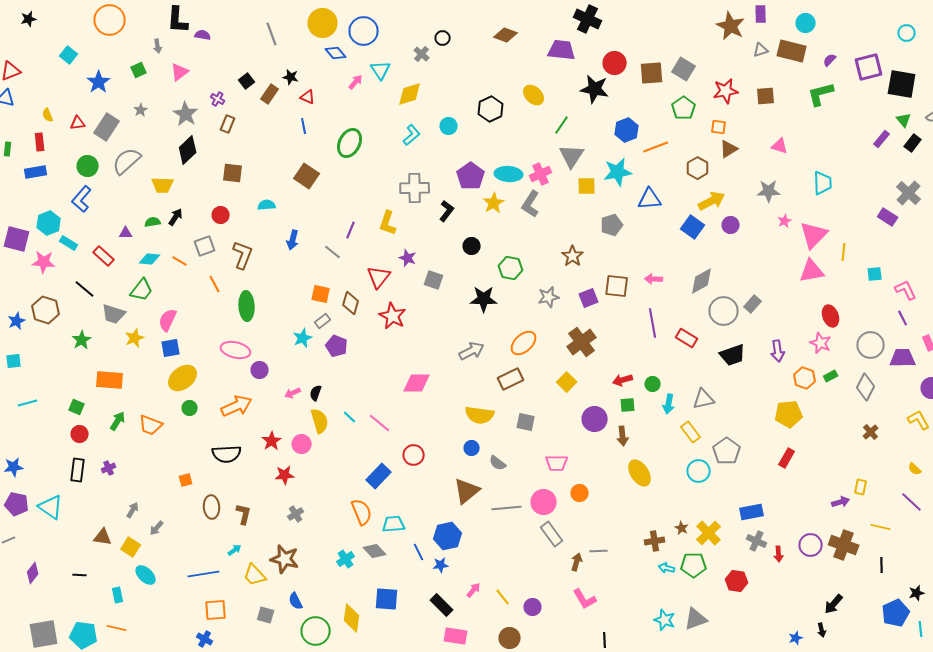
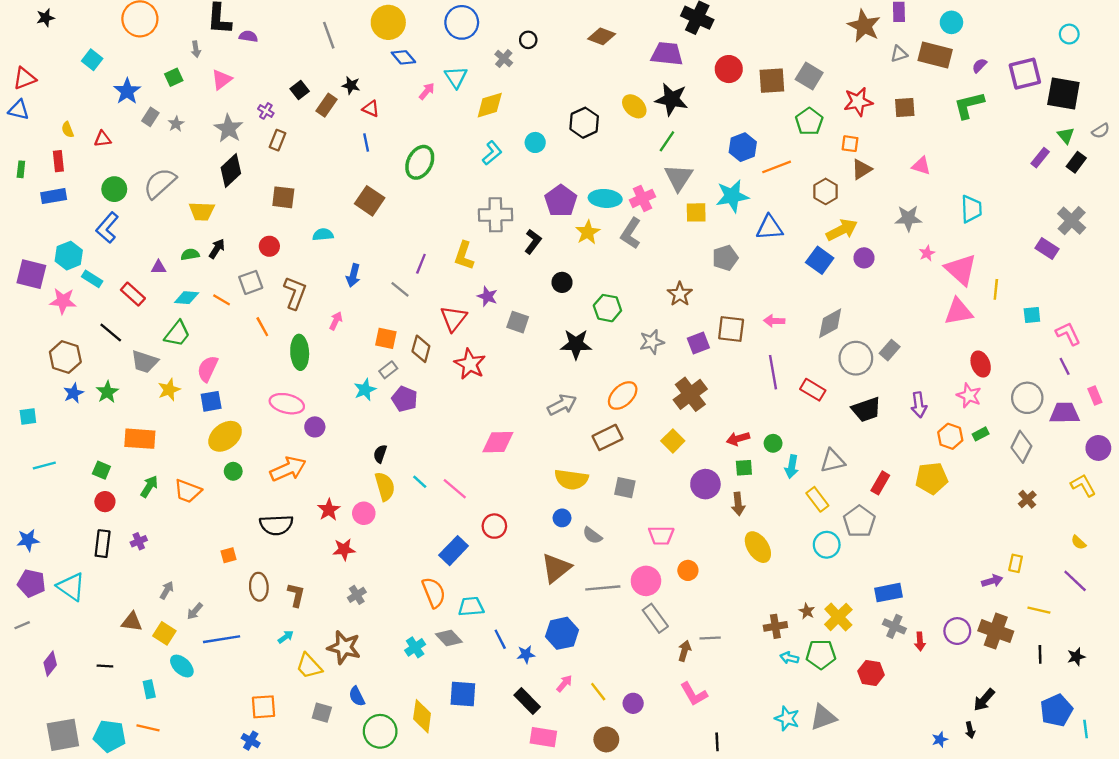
blue circle: (364, 31) -> (462, 22), moved
black star: (595, 89) -> (672, 99), moved
gray rectangle: (107, 127) -> (150, 117), moved, size x0.6
pink triangle: (814, 235) -> (961, 270), turned -32
blue star: (17, 321) -> (73, 393), moved
pink arrow: (293, 393) -> (336, 321), moved, turned 140
red rectangle: (787, 458) -> (880, 483), moved
blue hexagon: (448, 536) -> (562, 633), moved
blue line: (204, 574) -> (222, 639), moved
black star: (917, 593) -> (1076, 657), moved

